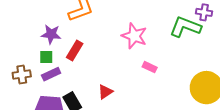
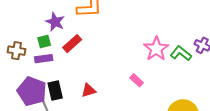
green L-shape: (185, 27) -> (181, 53), size x0.7
pink star: (134, 36) -> (156, 49), moved
green square: (46, 57) -> (44, 41), turned -32

